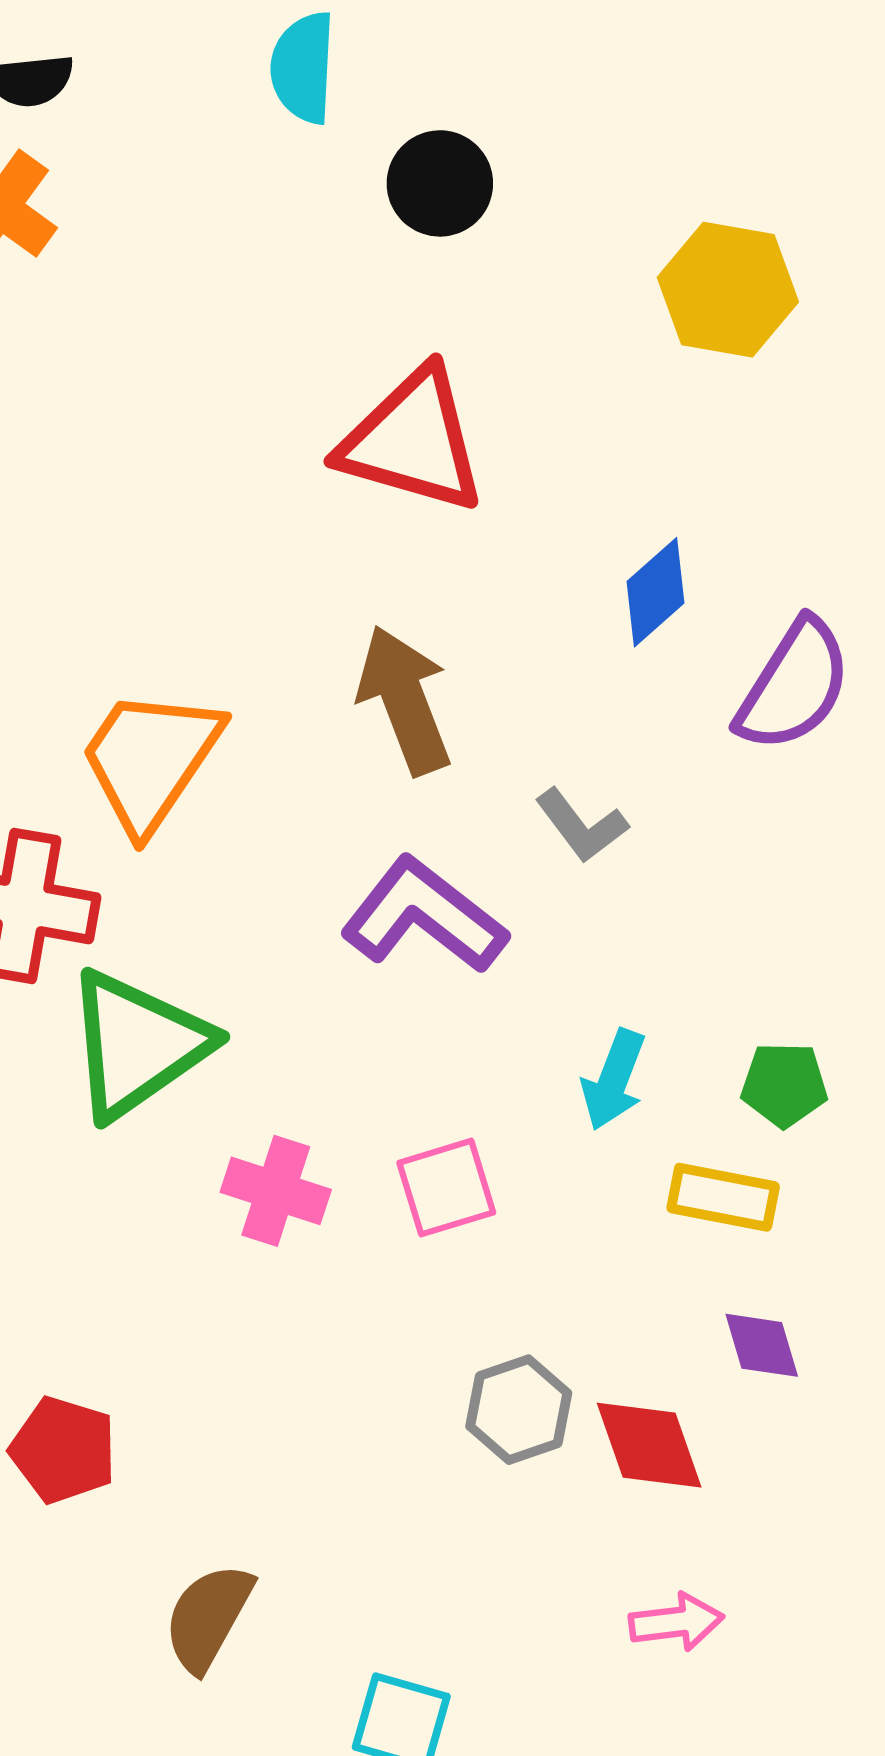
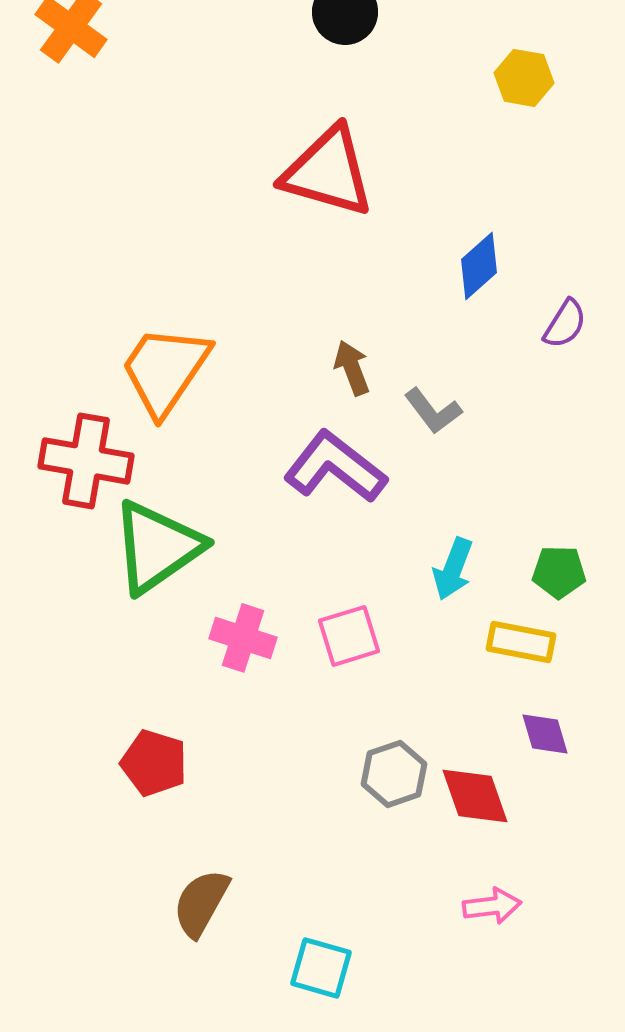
yellow hexagon: (728, 290) -> (524, 78), size x0.7
purple semicircle: (794, 686) -> (565, 324), size x0.6
brown arrow: (404, 700) -> (352, 368), moved, size x0.6
red pentagon: (63, 1450) -> (154, 763), moved

